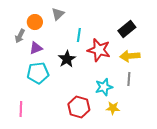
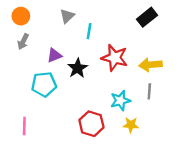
orange circle: (35, 22) -> (21, 16), moved
black rectangle: (127, 29) -> (147, 17), moved
cyan line: (79, 35) -> (89, 31), moved
purple triangle: (36, 48) -> (54, 55), moved

